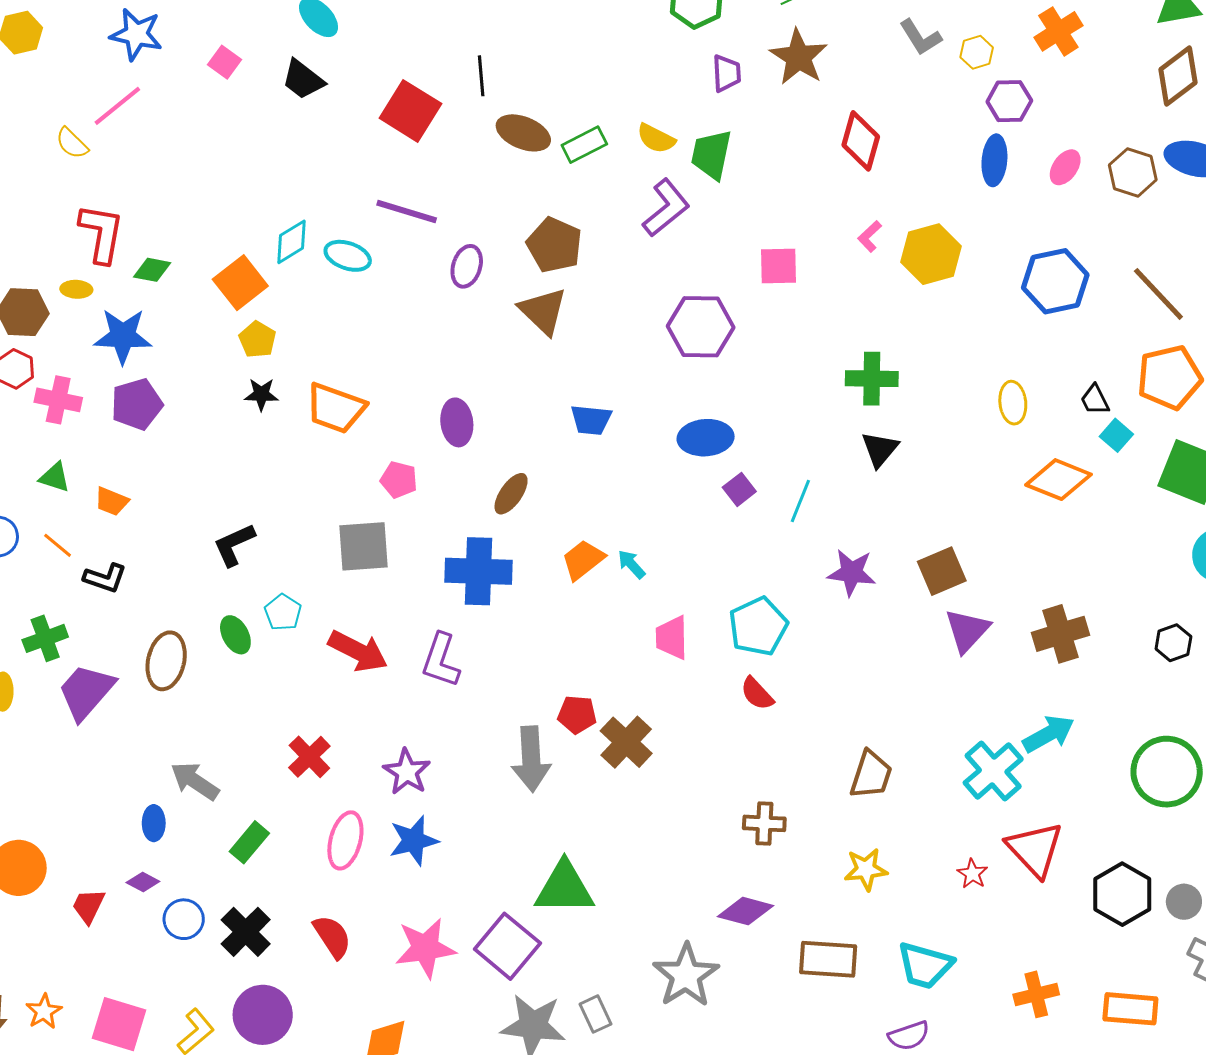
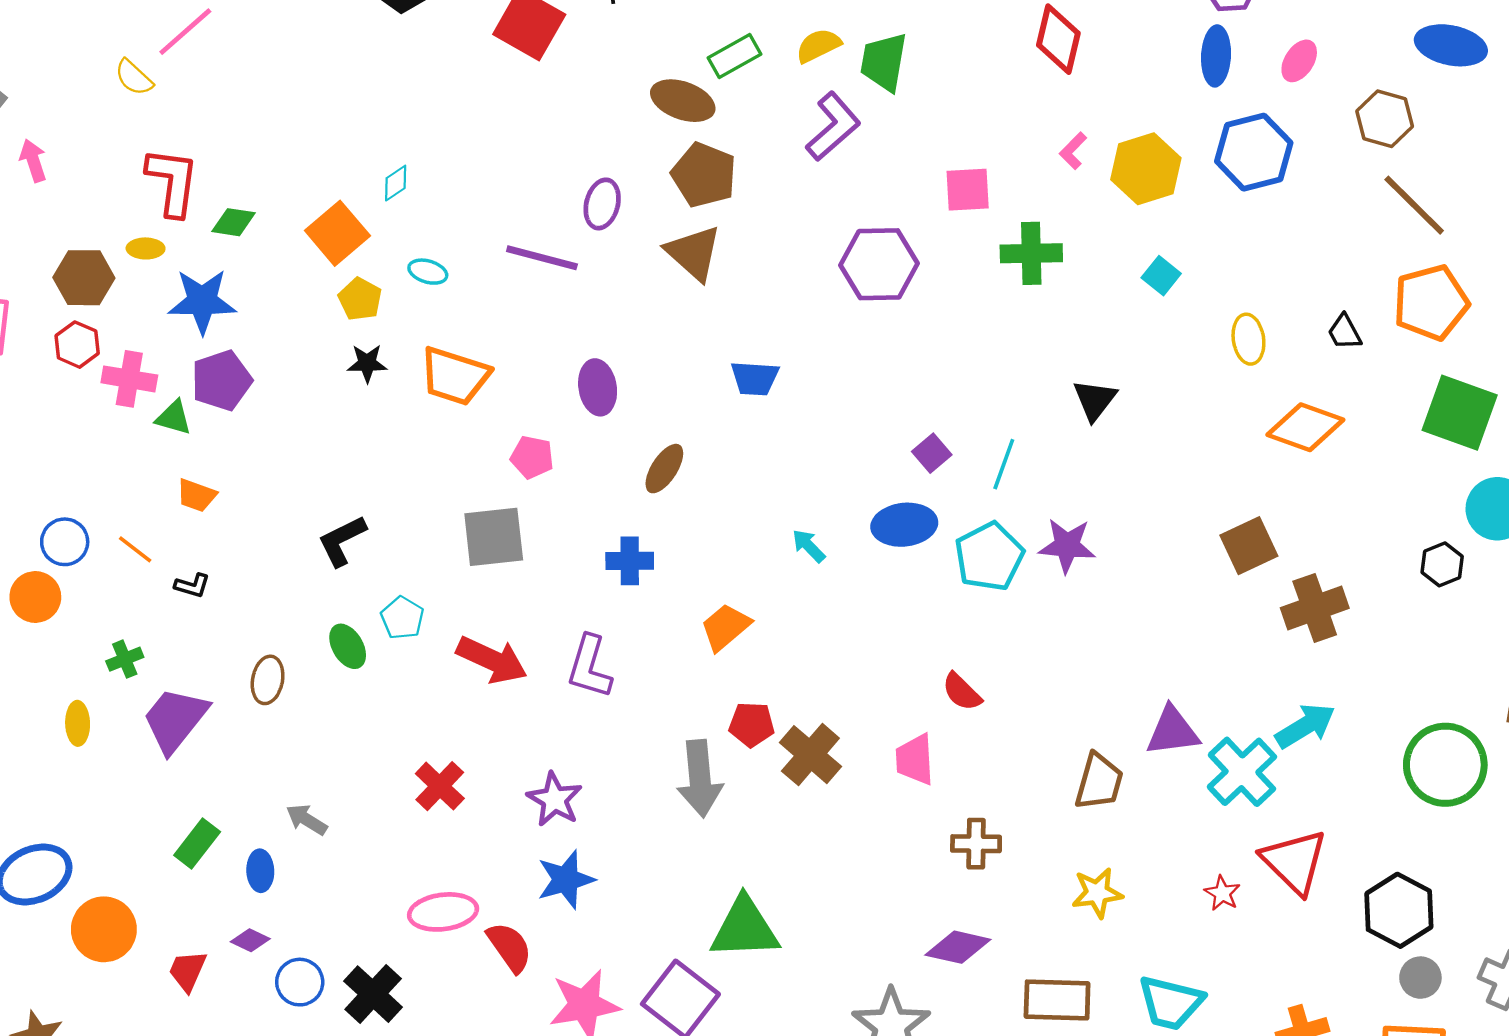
brown ellipse: (523, 133) -> (683, 101), moved
yellow semicircle: (656, 138) -> (818, 46), turned 129
brown hexagon: (1133, 172) -> (1385, 119), moved
purple line: (407, 211) -> (542, 258), moved
cyan diamond: (291, 242) -> (396, 183), size x0.7
cyan ellipse: (348, 256) -> (428, 272), moved, size x0.7
blue hexagon: (1055, 281) -> (1254, 152), moved
green cross: (872, 379) -> (1031, 253), moved
cyan square: (1116, 435) -> (1161, 276), moved
blue ellipse: (706, 438) -> (904, 525), moved
green triangle: (55, 477) -> (174, 418), moved
orange trapezoid: (583, 560) -> (726, 627), moved
blue cross: (479, 571) -> (630, 561), size x0.6
brown square: (942, 571) -> (1249, 546), moved
black L-shape: (105, 578) -> (192, 586), size x0.7
cyan pentagon: (758, 626) -> (989, 557), moved
purple triangle: (967, 630) -> (1173, 731), moved, turned 42
green cross: (45, 638) -> (125, 659), size x0.7
pink trapezoid: (672, 638) -> (915, 760), moved
black hexagon: (1173, 643) -> (1442, 564), moved
brown ellipse: (166, 661) -> (268, 680), size x0.7
gray arrow: (195, 781) -> (307, 820), size x0.7
pink ellipse: (345, 840) -> (443, 912), moved, turned 70
green rectangle: (249, 842) -> (197, 844), moved
gray circle: (1184, 902) -> (1420, 978), moved
red semicircle: (332, 937) -> (509, 947), moved

